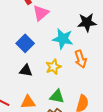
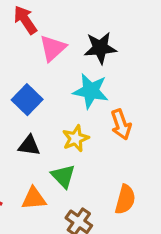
black star: (87, 22) -> (100, 48), moved
green triangle: (57, 96) -> (63, 176), moved, turned 35

